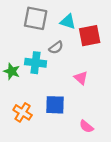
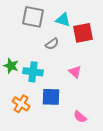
cyan cross: (36, 63) -> (33, 72), moved

